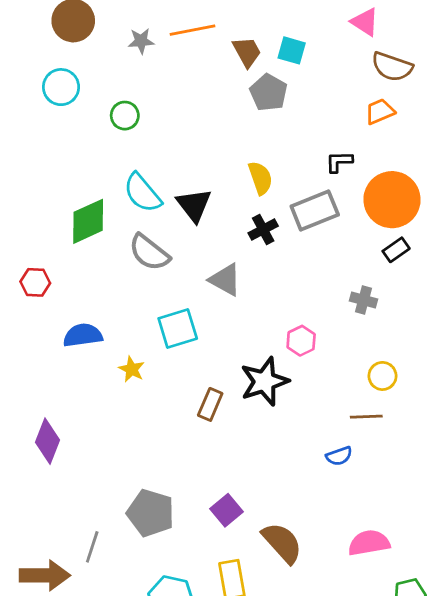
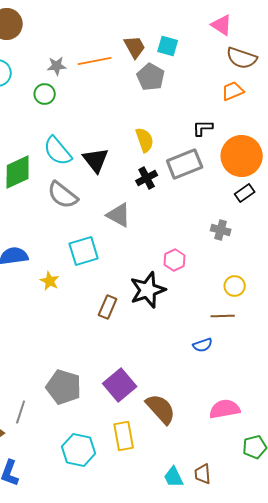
orange line: (193, 30) -> (95, 61), moved
gray star: (141, 41) -> (57, 66), moved
purple square: (227, 510) -> (120, 385), size x1.4

